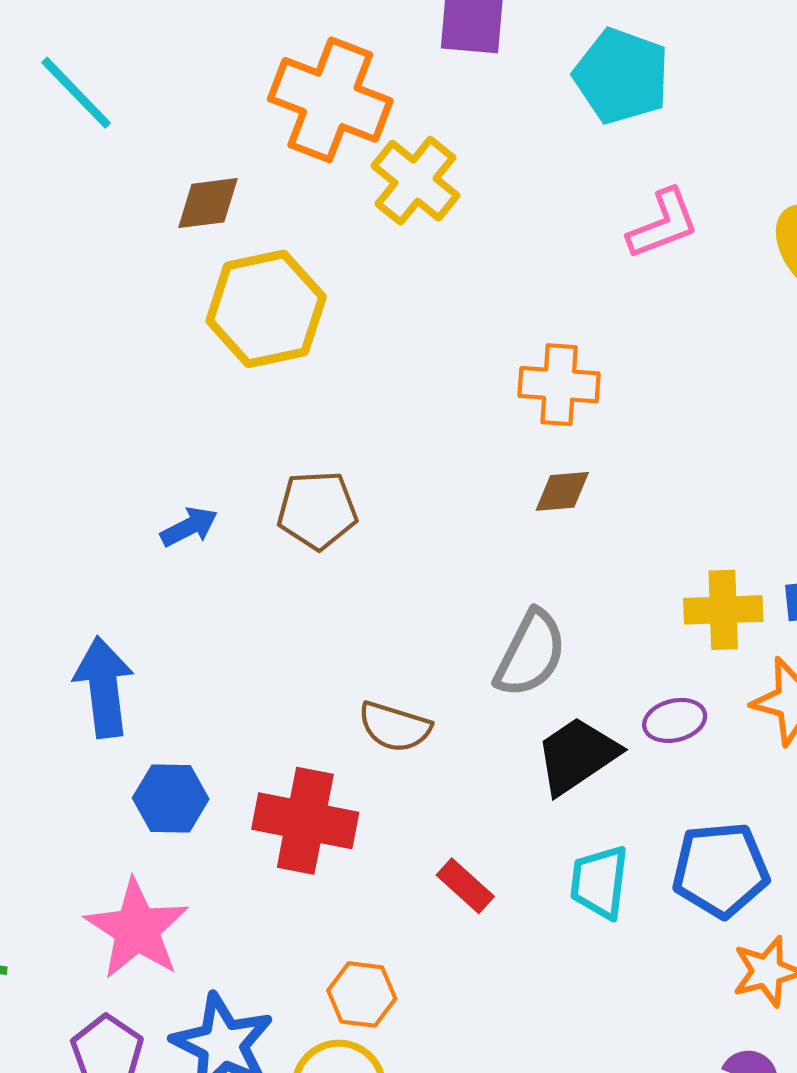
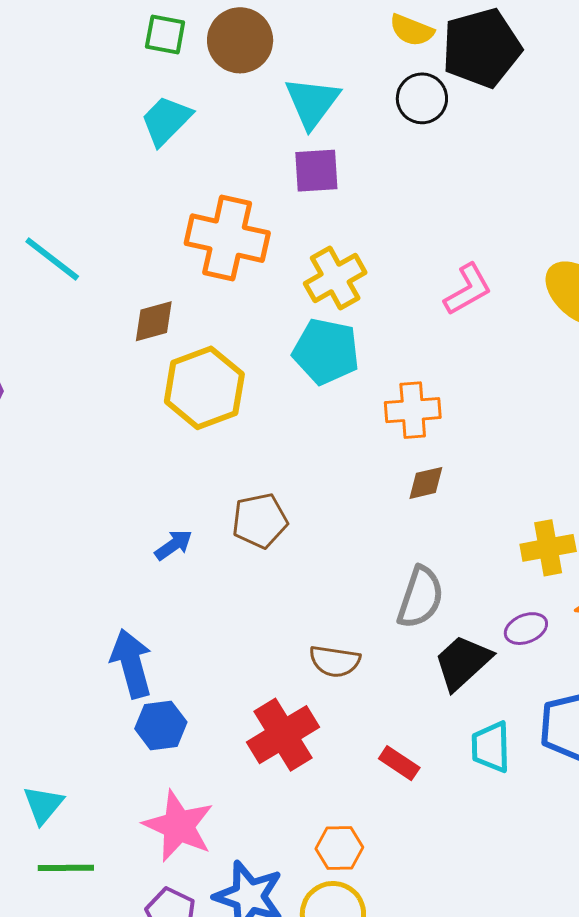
cyan pentagon: (622, 76) -> (326, 351), moved
yellow cross: (415, 181) -> (335, 278), moved, turned 30
blue hexagon: (171, 799) -> (161, 725), moved
red cross: (305, 821) -> (283, 735), turned -34

